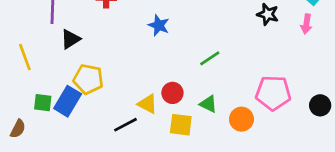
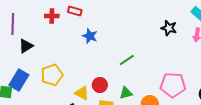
yellow pentagon: (88, 79) -> (52, 75), moved, turned -30
blue rectangle: (68, 101) -> (19, 80), moved
green triangle: (208, 104) -> (126, 93), turned -40

